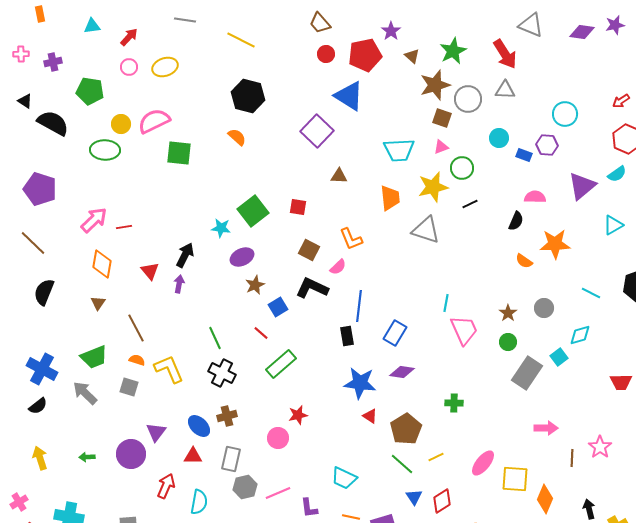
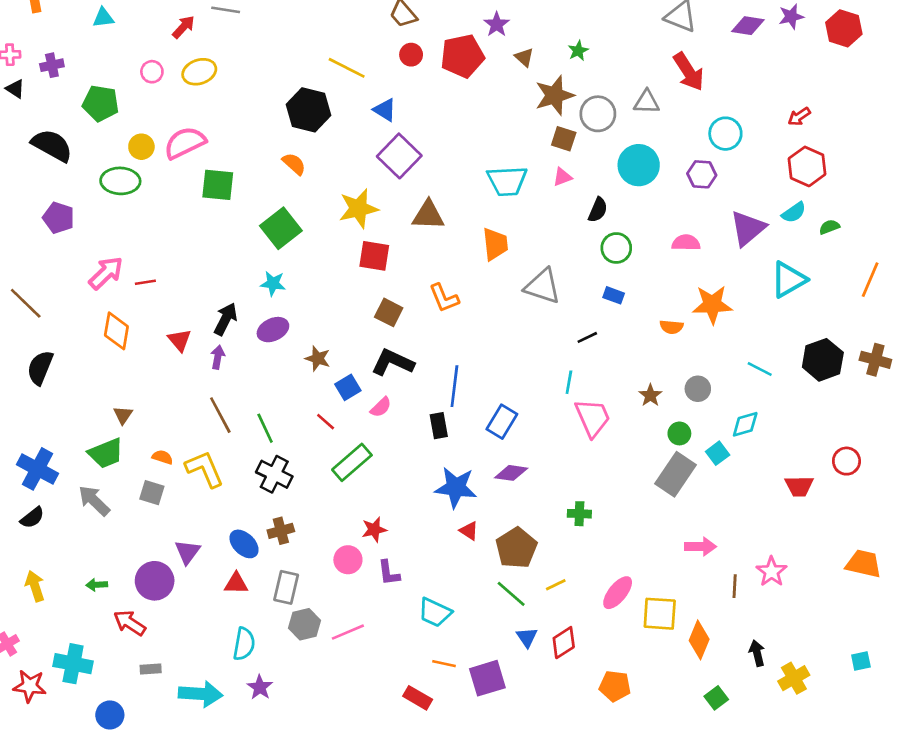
red arrow: (129, 37) -> (184, 27), moved
yellow line: (241, 40) -> (347, 68), moved
green star: (453, 51) -> (578, 51), size x0.6
red arrow: (505, 54) -> (689, 72), moved
blue triangle: (349, 96) -> (385, 110), moved, size x0.6
black triangle: (25, 101) -> (15, 89), moved
cyan circle: (499, 138) -> (639, 165), size x1.6
blue rectangle: (524, 155) -> (614, 295), moved
green circle: (462, 168) -> (616, 248), moved
brown triangle: (339, 176) -> (428, 215), size x1.5
yellow star: (433, 187) -> (358, 209), moved
purple pentagon: (40, 189) -> (59, 218), moved, size x0.7
black line: (470, 204) -> (587, 337), moved
red square: (298, 207) -> (374, 256), size x1.4
green square: (253, 211) -> (281, 228), moved
black semicircle: (516, 221) -> (598, 210), moved
cyan triangle: (613, 225) -> (789, 280), size x1.4
purple ellipse: (242, 257) -> (273, 330), moved
orange semicircle: (524, 261) -> (672, 327), turned -30
pink semicircle: (338, 267) -> (381, 407), moved
brown star: (255, 285) -> (318, 358), turned -30
brown triangle: (98, 303) -> (123, 415), moved
brown line: (136, 328) -> (220, 415), moved
green circle: (508, 342) -> (679, 433), moved
red arrow: (166, 486) -> (130, 623), moved, turned -80
purple L-shape: (309, 508) -> (389, 573), moved

